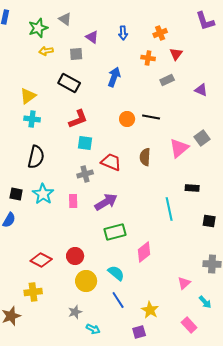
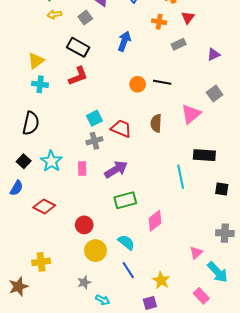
gray square: (76, 54) -> (85, 18), turned -32
purple triangle: (201, 90) -> (214, 55), turned -48
red L-shape: (78, 119) -> (78, 76), moved
gray square: (202, 138) -> (215, 94), moved
cyan square: (85, 143) -> (94, 118), moved, turned -35
black semicircle: (36, 157) -> (31, 123), moved
black rectangle: (192, 188) -> (204, 155), size x1.5
black square: (16, 194) -> (24, 161), turned 32
red diamond: (41, 260) -> (44, 206), moved
cyan arrow: (205, 302) -> (218, 272), size x1.6

